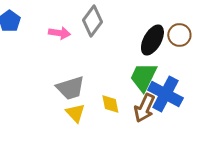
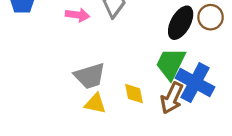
yellow triangle: (75, 113) -> (95, 104), turned -35

